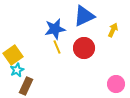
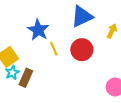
blue star: (55, 29) -> (38, 30), moved, turned -30
brown rectangle: (26, 86) -> (26, 78), moved

